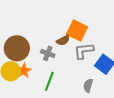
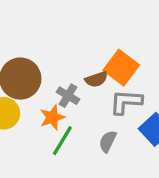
orange star: (24, 71) -> (52, 117), moved
gray semicircle: (88, 86) -> (108, 141), moved

